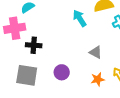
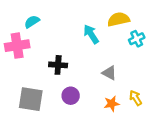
black cross: (34, 45) -> (58, 65), moved

